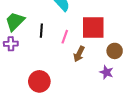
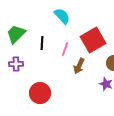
red square: (93, 28) -> (93, 40), turned -30
purple cross: (11, 44) -> (16, 64), moved

